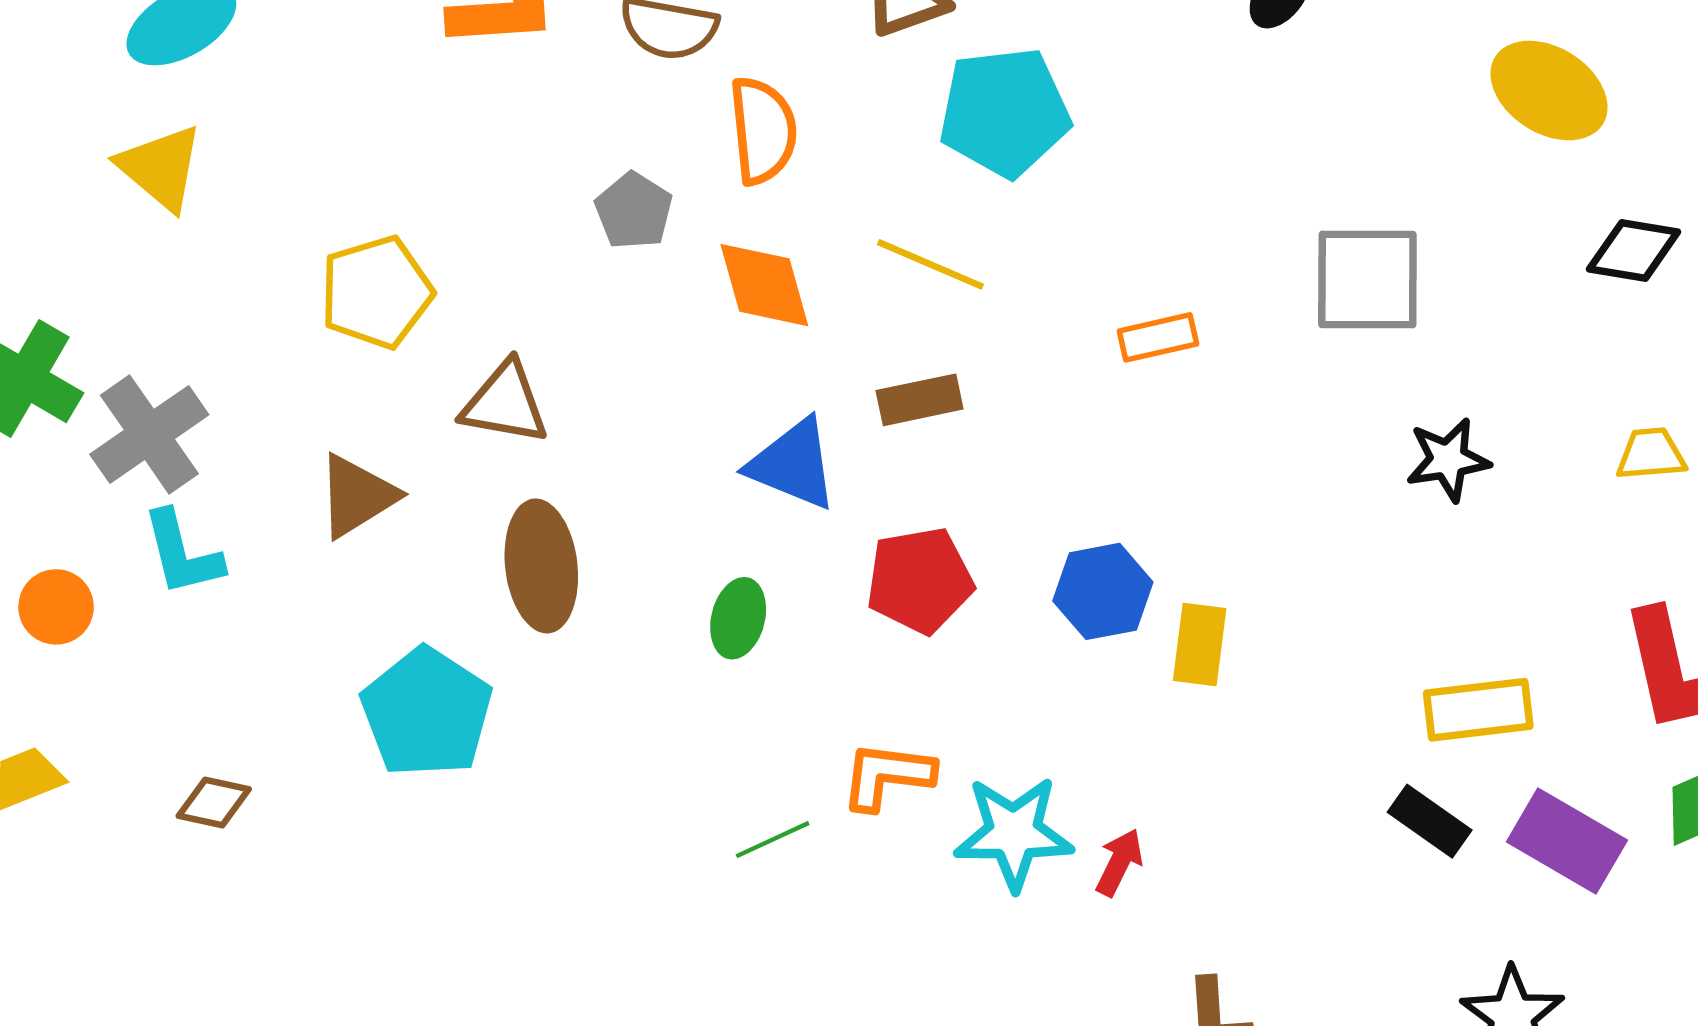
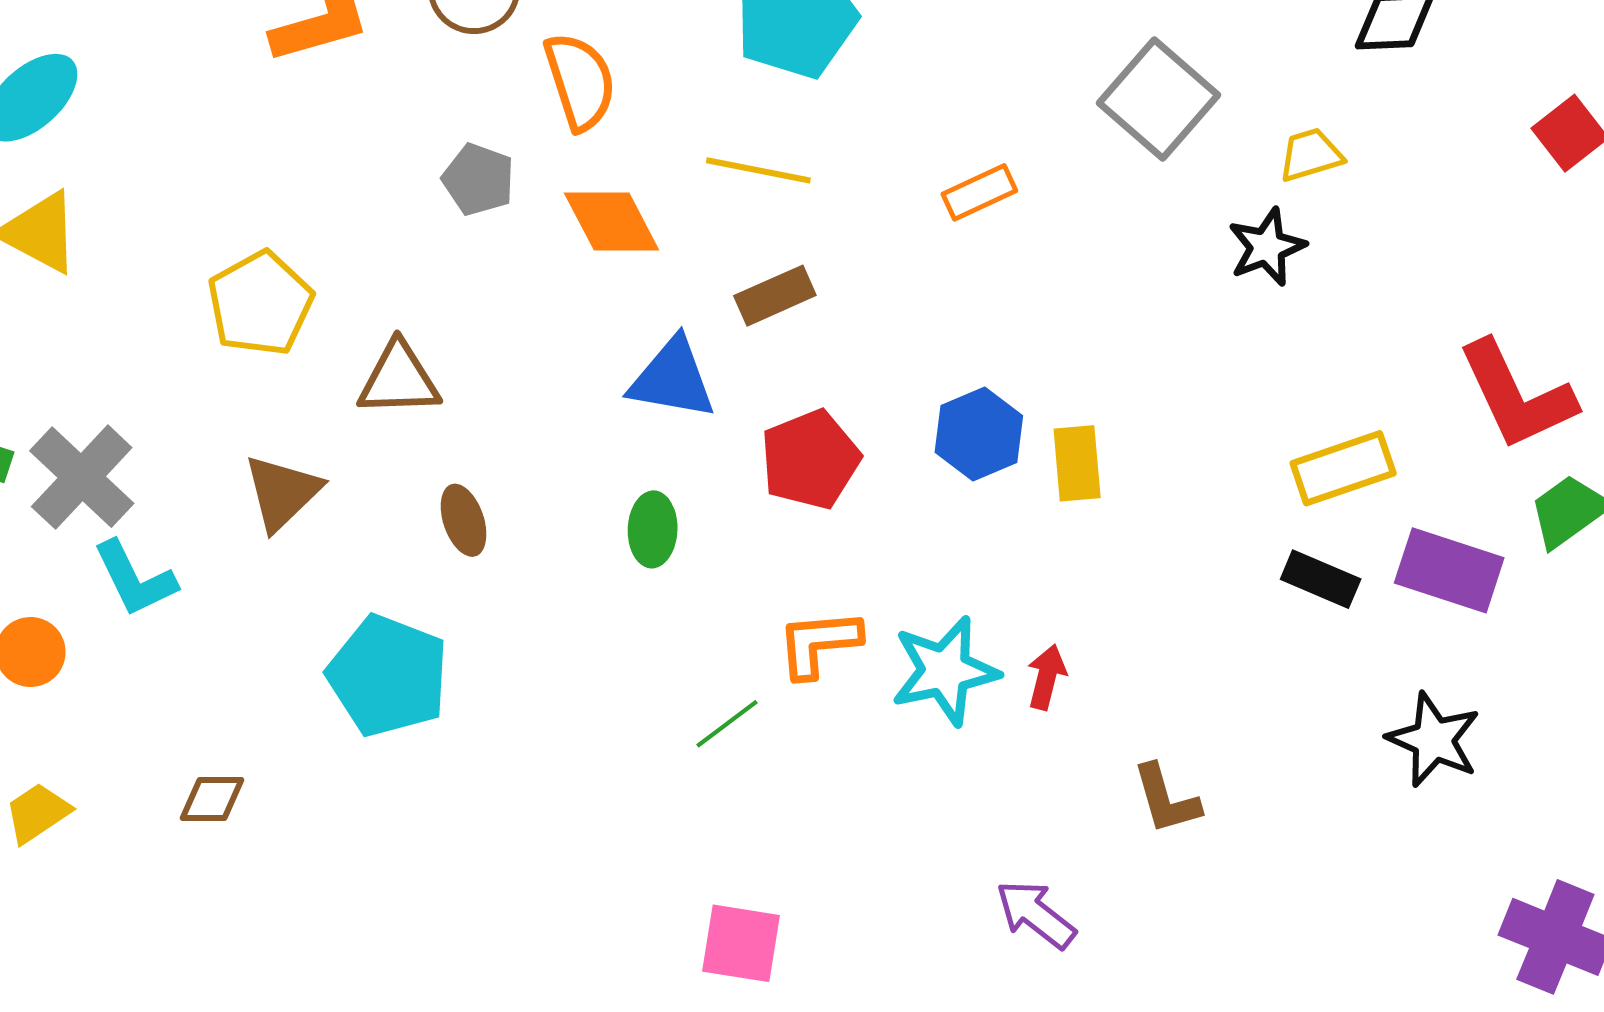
gray square: (1367, 280) -> (1158, 99), turned -37
yellow trapezoid: (1651, 454) -> (1311, 155), moved
brown ellipse: (541, 566) -> (464, 520), size x0.6

